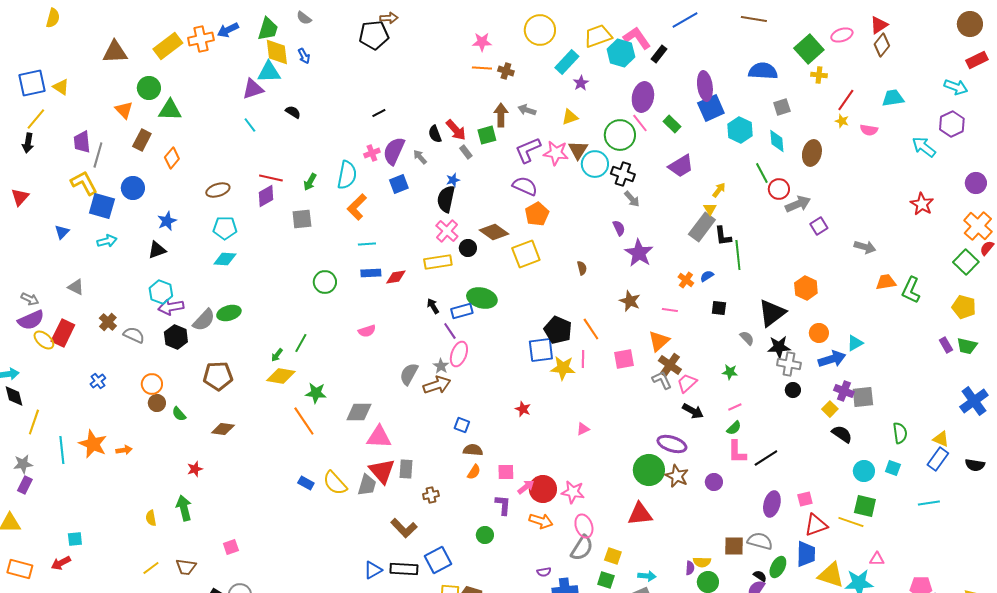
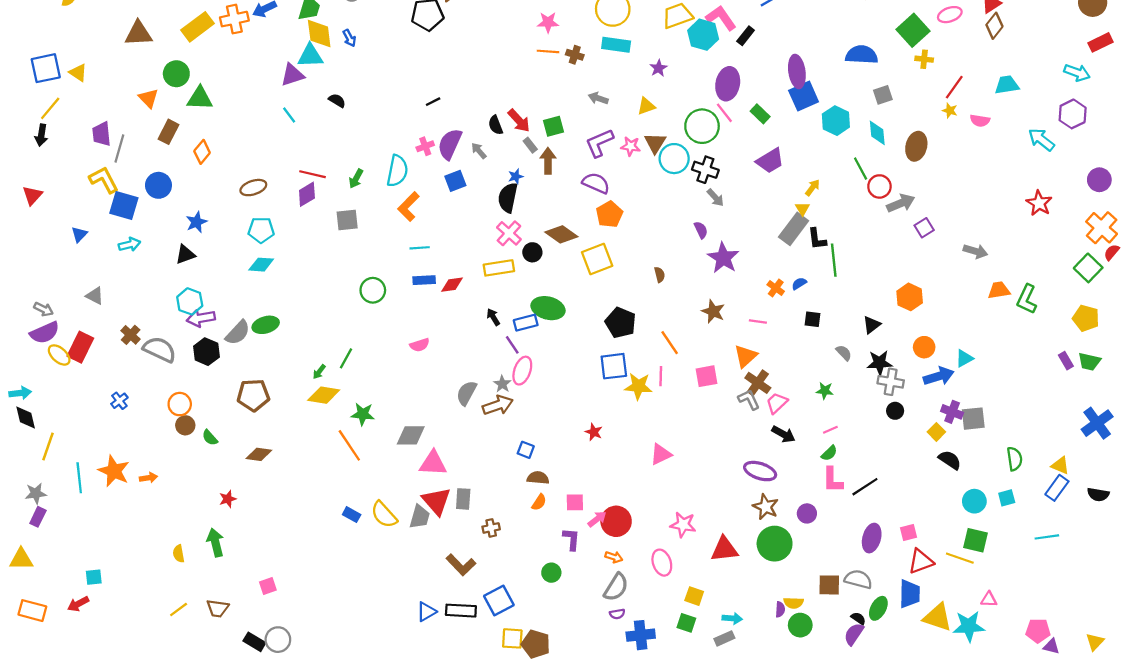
cyan rectangle: (567, 62) -> (616, 45), moved, turned 55
brown arrow: (501, 115) -> (548, 161), moved
pink star: (556, 153) -> (631, 146), size x0.7
black triangle: (772, 313) -> (872, 325), size x0.6
black pentagon: (558, 330) -> (621, 323), moved
gray semicircle: (134, 335) -> (160, 349), size x1.4
pink triangle: (583, 429) -> (661, 454), size x1.5
cyan square: (893, 468) -> (1007, 498), turned -35
green circle: (649, 470) -> (775, 544), moved
pink star: (573, 492) -> (683, 525), moved
orange arrow: (541, 521) -> (614, 557), size x0.7
gray semicircle: (582, 548) -> (616, 587), moved

